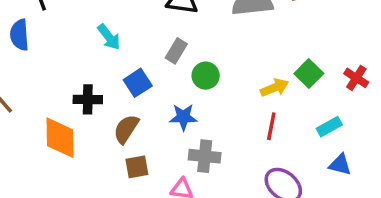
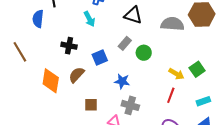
cyan arrow: (109, 37) -> (89, 19), moved
green circle: (206, 76) -> (144, 53), moved
yellow arrow: (275, 88) -> (176, 74), turned 42
black cross: (88, 99) -> (69, 46), moved
brown semicircle: (126, 129) -> (77, 75), moved

